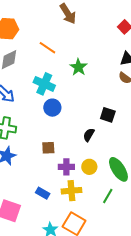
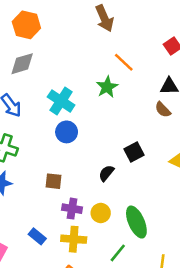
orange line: (47, 48) -> (124, 62), moved
black square: (108, 115) -> (134, 152), turned 35

